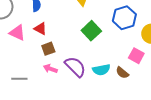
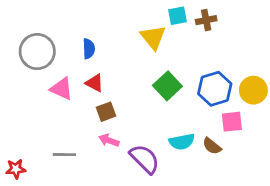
blue hexagon: (124, 18) -> (215, 89), moved
pink square: (136, 56) -> (232, 122), turned -35
purple semicircle: (75, 67) -> (145, 159), moved

